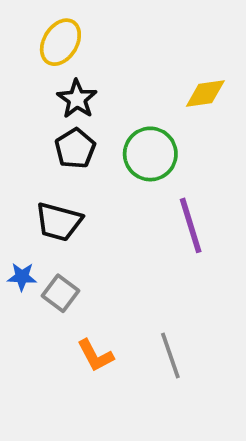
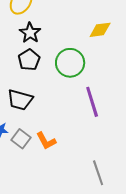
orange L-shape: (95, 356) -> (46, 141), moved
gray line: (170, 356) -> (98, 173), moved

